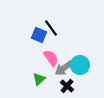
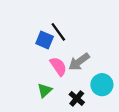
cyan circle: (80, 65) -> (102, 85), moved
gray arrow: (64, 68) -> (79, 62), moved

